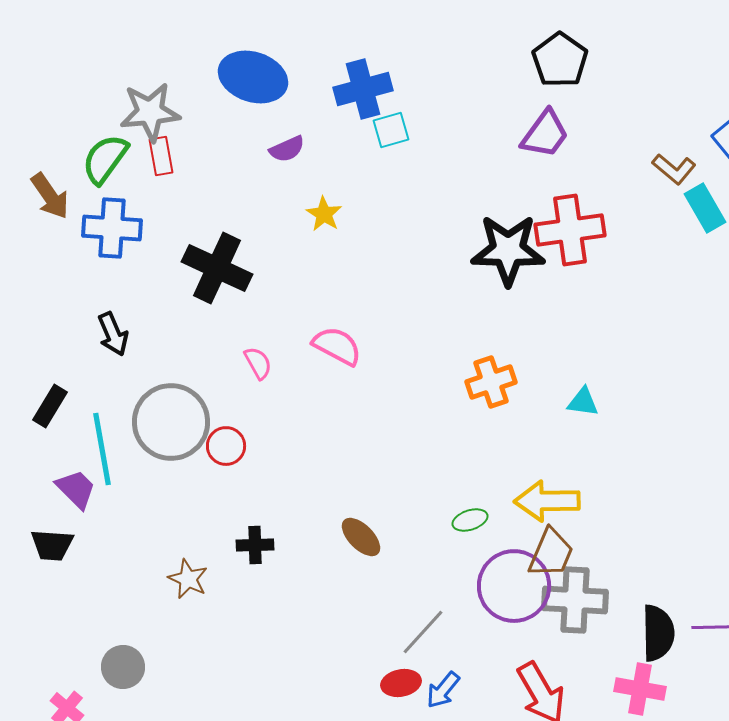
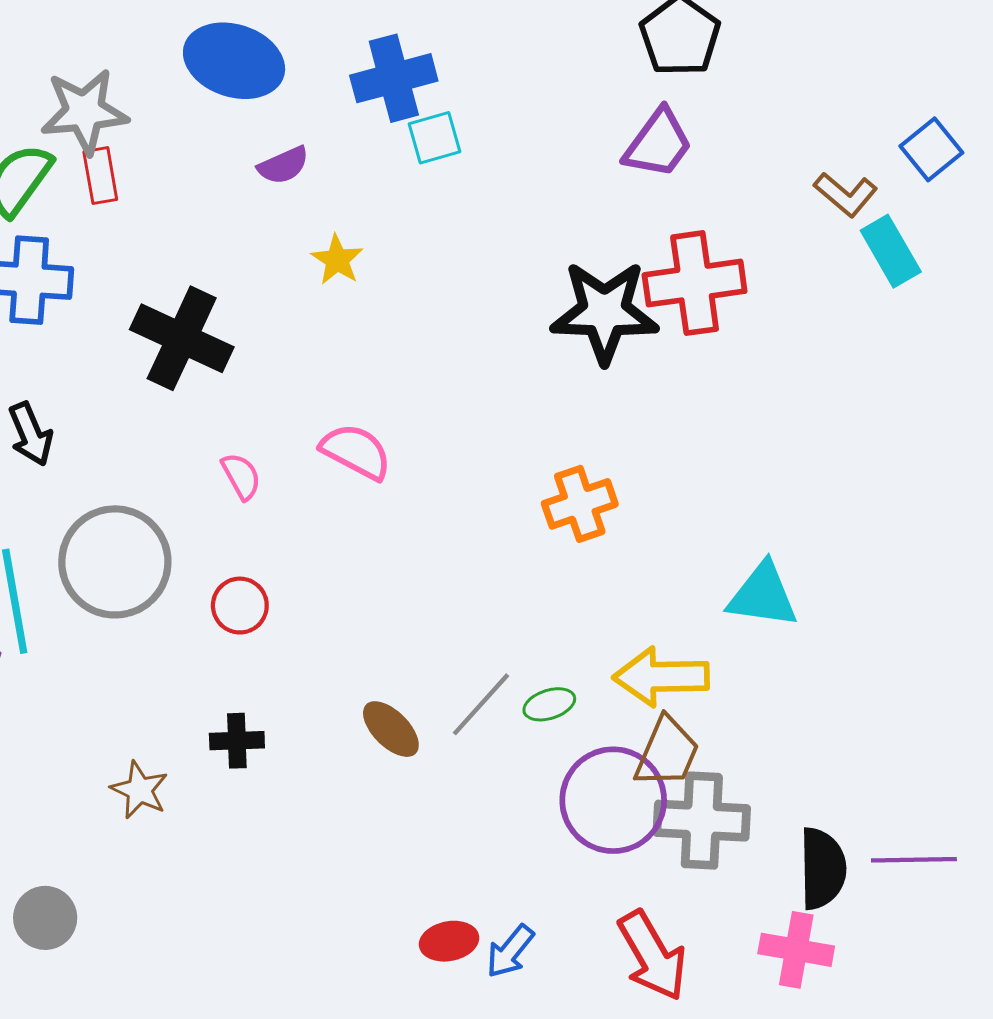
cyan triangle: (583, 402) -> (763, 595), moved, size x1.6
red circle: (226, 446) -> (240, 606), moved
gray line: (423, 632) -> (481, 704), moved

